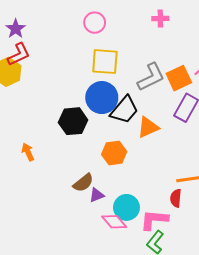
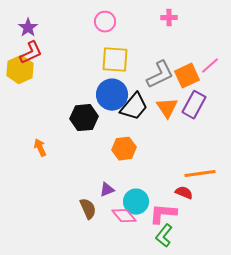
orange triangle: (148, 127) -> (167, 108), moved, turned -40
brown semicircle: (83, 183) -> (88, 209), moved, turned -75
red semicircle: (176, 198) -> (184, 193), turned 108

